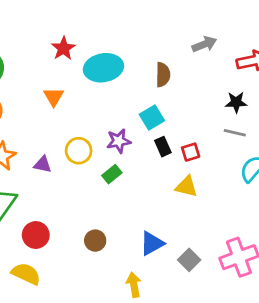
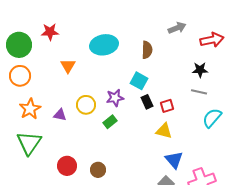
red star: (63, 48) -> (50, 32), moved, turned 30
cyan square: (152, 118) -> (139, 81), turned -30
red circle: (36, 235) -> (67, 166), moved
blue triangle: (152, 243) -> (174, 160), moved, turned -42

